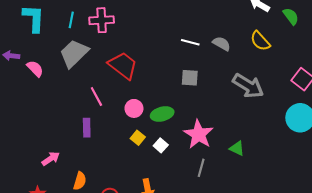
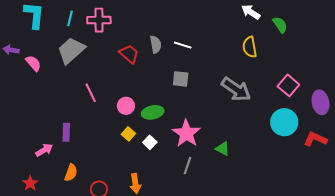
yellow semicircle: (260, 41) -> (250, 47), turned 30
gray semicircle: (222, 44) -> (156, 44), moved, turned 48
red trapezoid: (123, 65) -> (129, 54), moved, size x0.7
purple rectangle: (87, 128) -> (66, 132), moved

